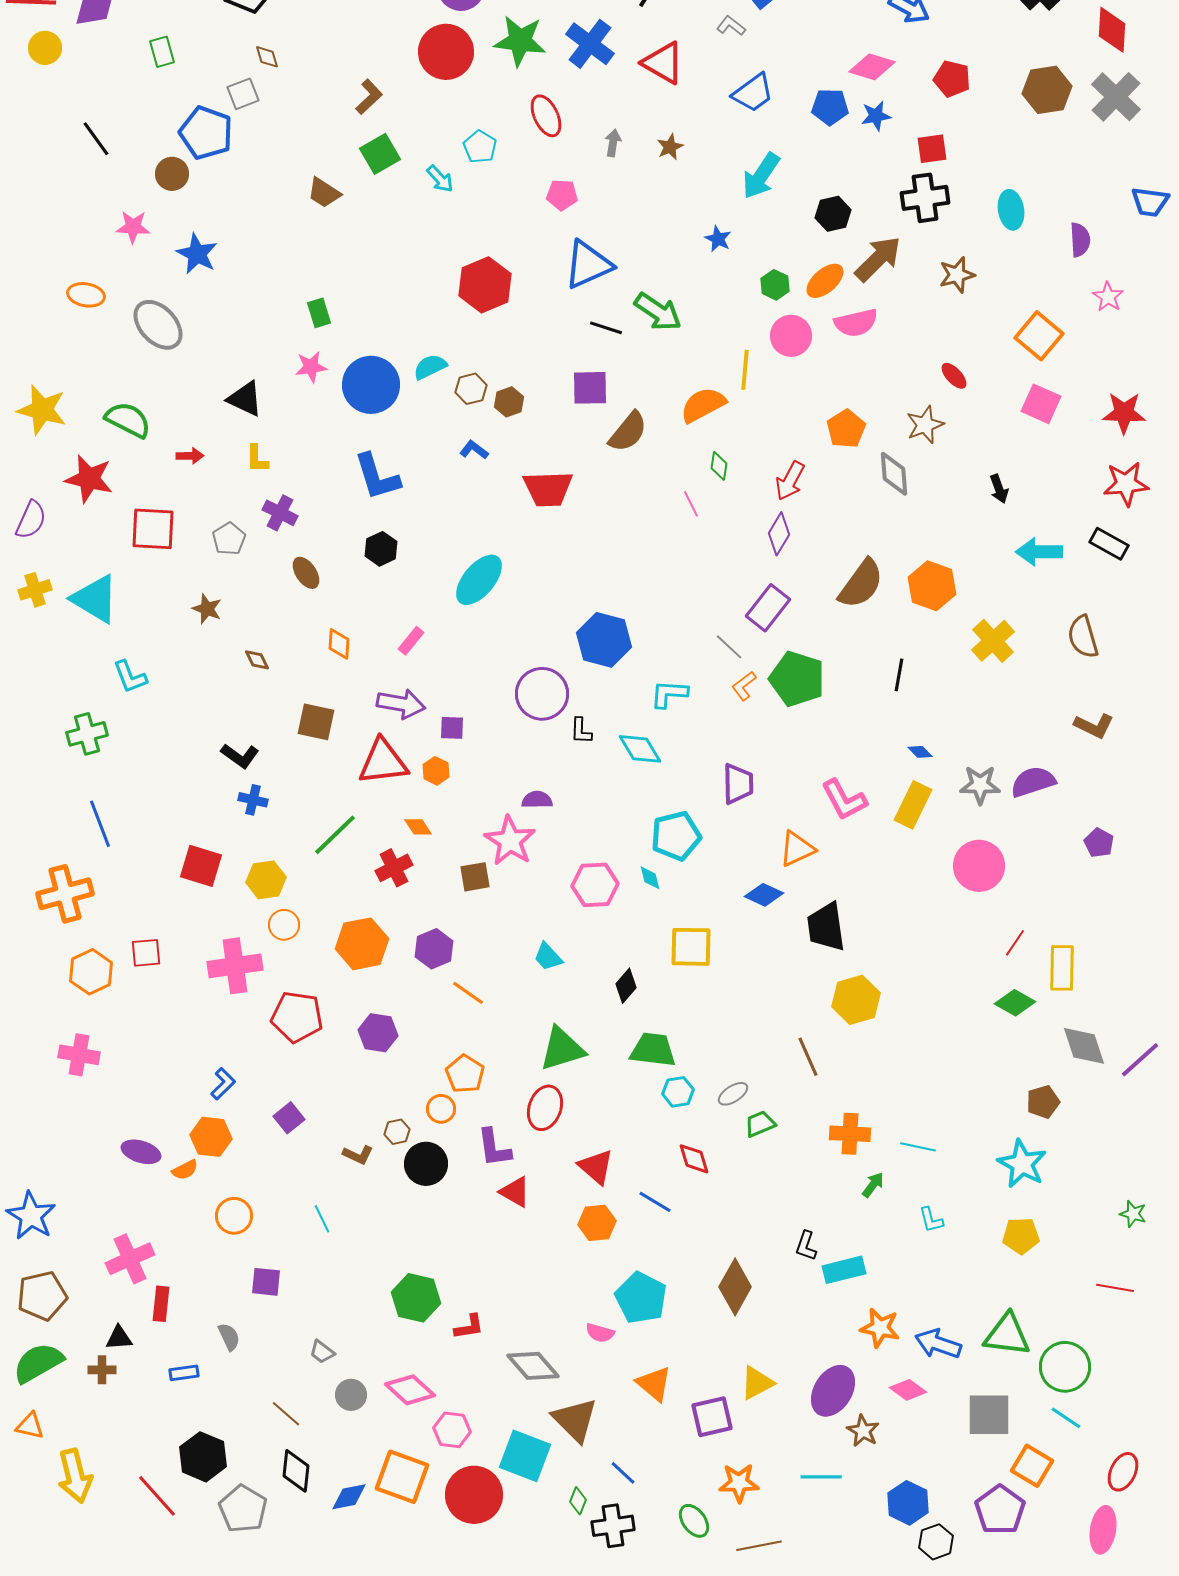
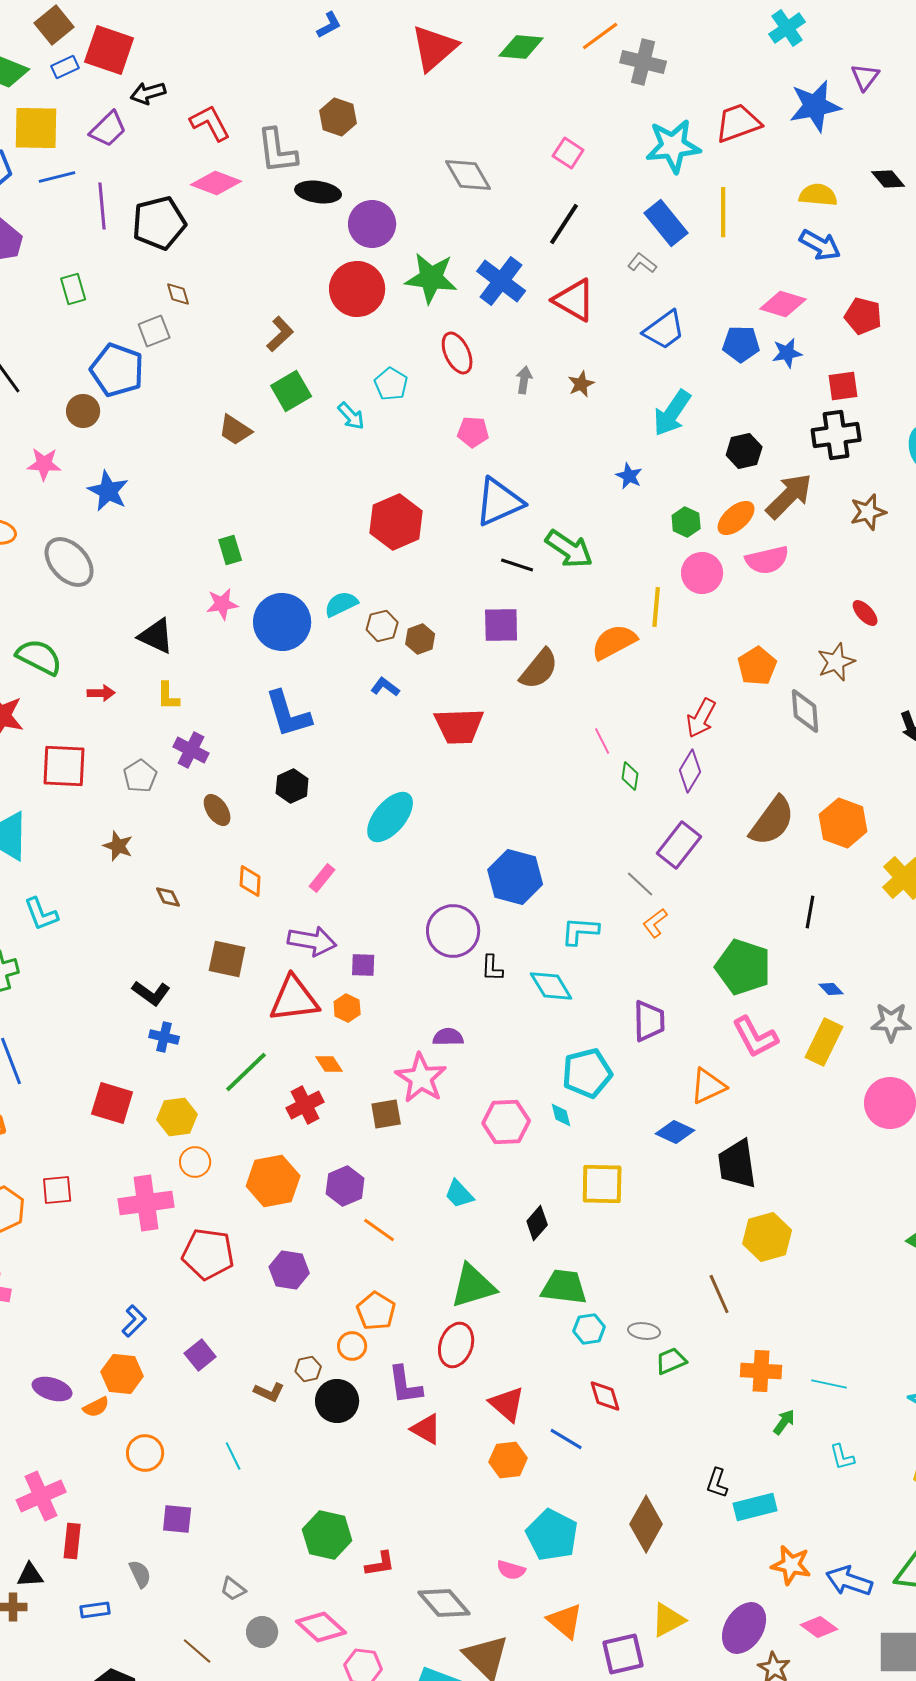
green diamond: (719, 466) -> (630, 776), moved
green pentagon: (797, 679) -> (743, 967), moved
gray ellipse: (733, 1094) -> (644, 1331), turned 40

